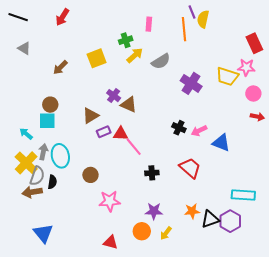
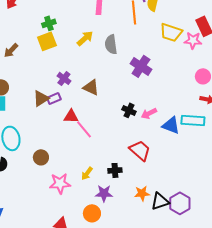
green cross: (126, 40) -> (49, 23), moved
gray semicircle: (161, 61) -> (111, 44), turned 114
pink star: (246, 67) -> (193, 40), moved
yellow trapezoid: (227, 76) -> (171, 32), moved
brown triangle: (129, 105) -> (91, 87), moved
purple rectangle: (104, 132) -> (54, 98), moved
black cross: (152, 173) -> (115, 170), moved
cyan rectangle: (243, 195) -> (193, 120), moved
yellow arrow: (166, 233) -> (87, 173), moved

